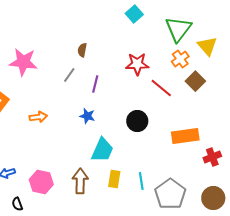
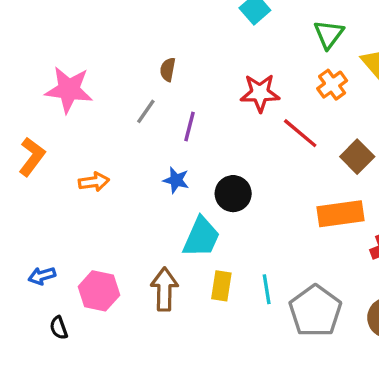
green triangle: (178, 29) -> (329, 34), size x0.7
brown square: (195, 81) -> (357, 157), moved
black circle: (137, 121) -> (233, 194), moved

